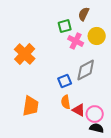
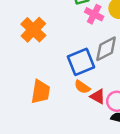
blue square: (65, 81) -> (81, 62), size x1.6
orange semicircle: (66, 102) -> (82, 87), turned -48

